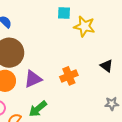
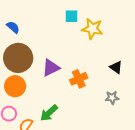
purple triangle: (33, 79) -> (51, 68), moved
gray star: (112, 104) -> (112, 98), moved

